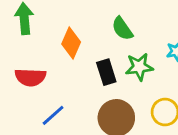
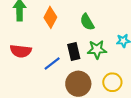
orange diamond: (71, 43) -> (50, 17), moved
blue line: (53, 115) -> (52, 63), moved

